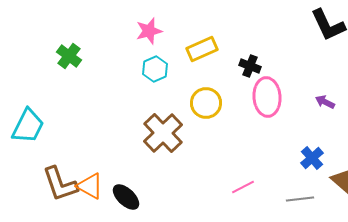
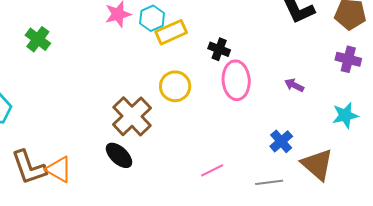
cyan hexagon: (155, 69) -> (152, 18), moved
black ellipse: (126, 197) -> (119, 155), moved

